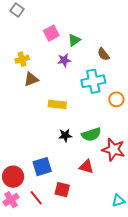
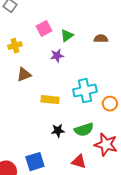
brown semicircle: (103, 54) -> (101, 39), moved, turned 128
yellow cross: (22, 59) -> (15, 46), moved
cyan cross: (93, 81) -> (85, 91), moved
orange circle: (116, 99) -> (110, 104), moved

